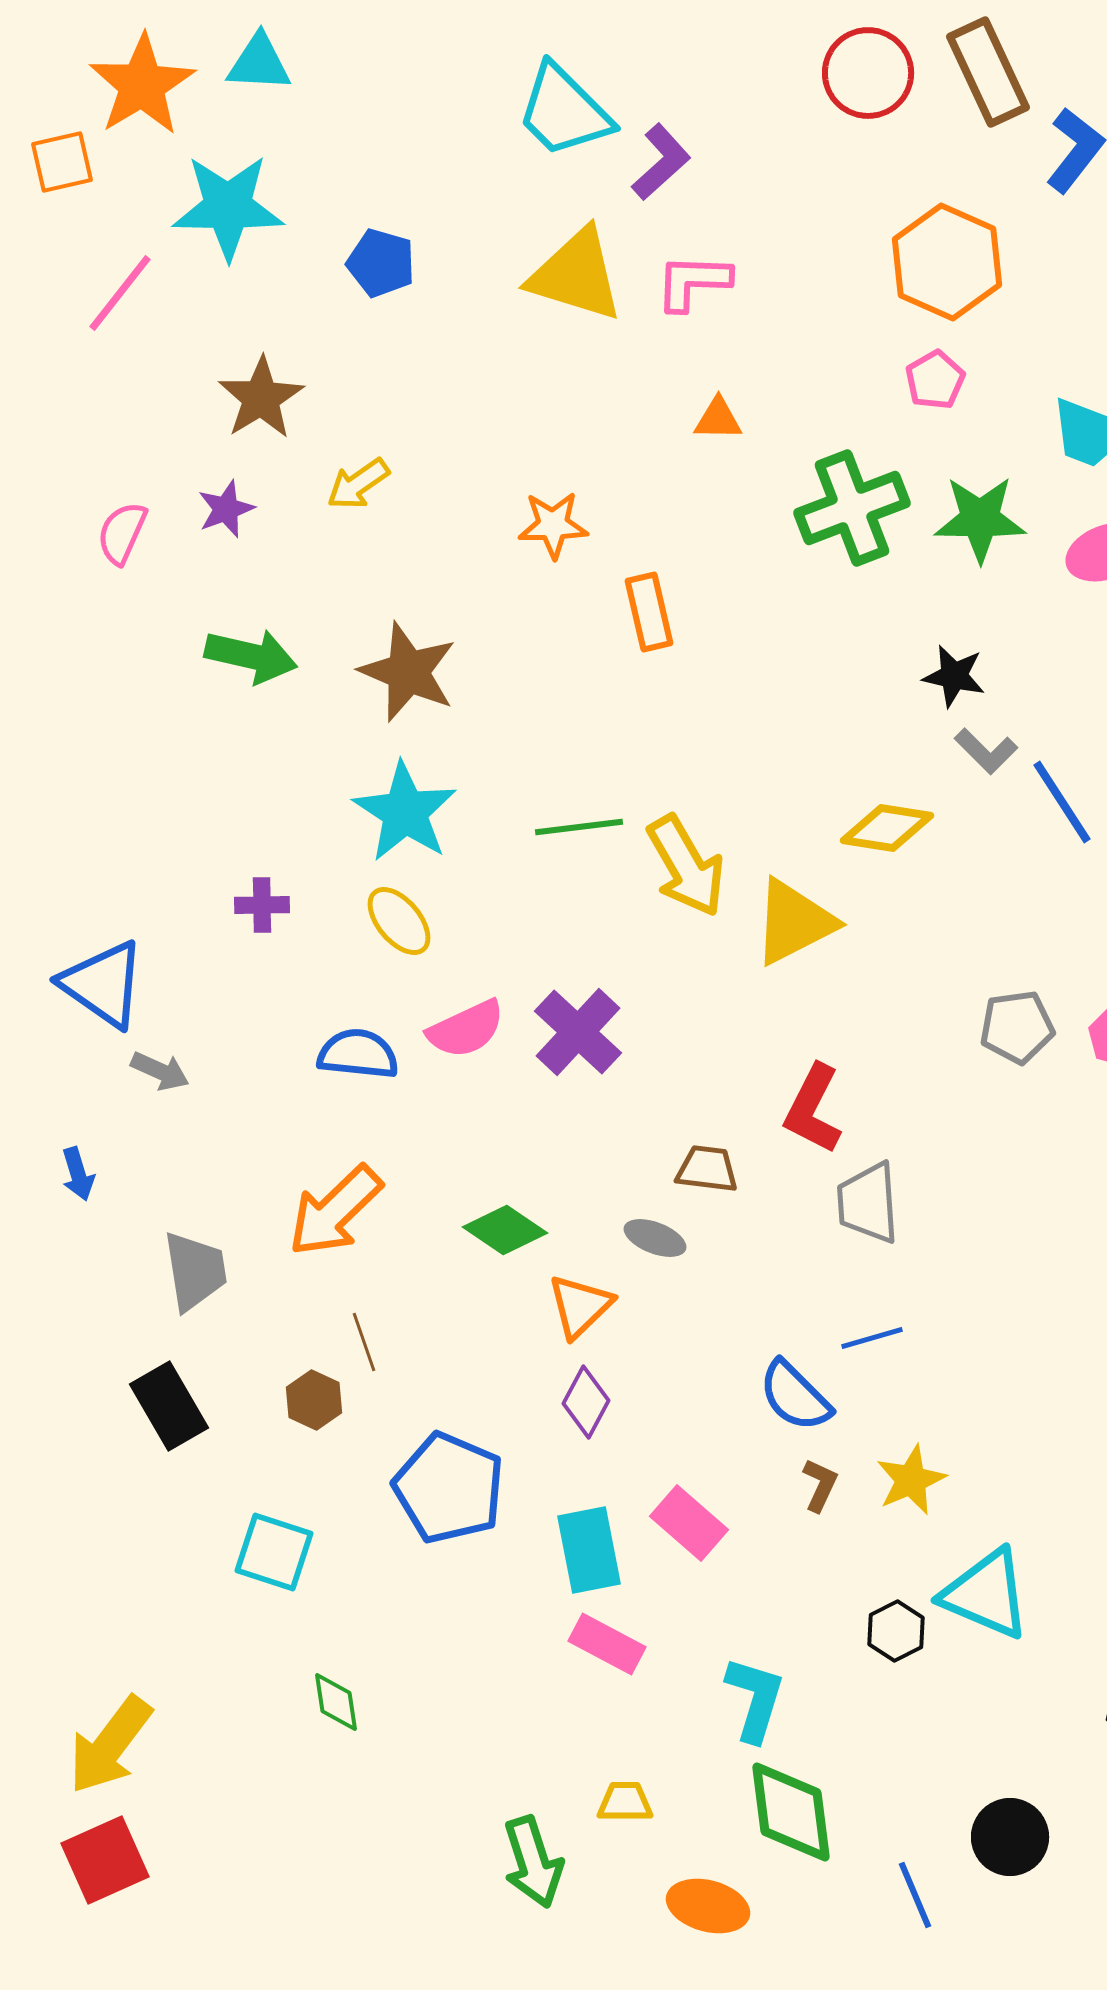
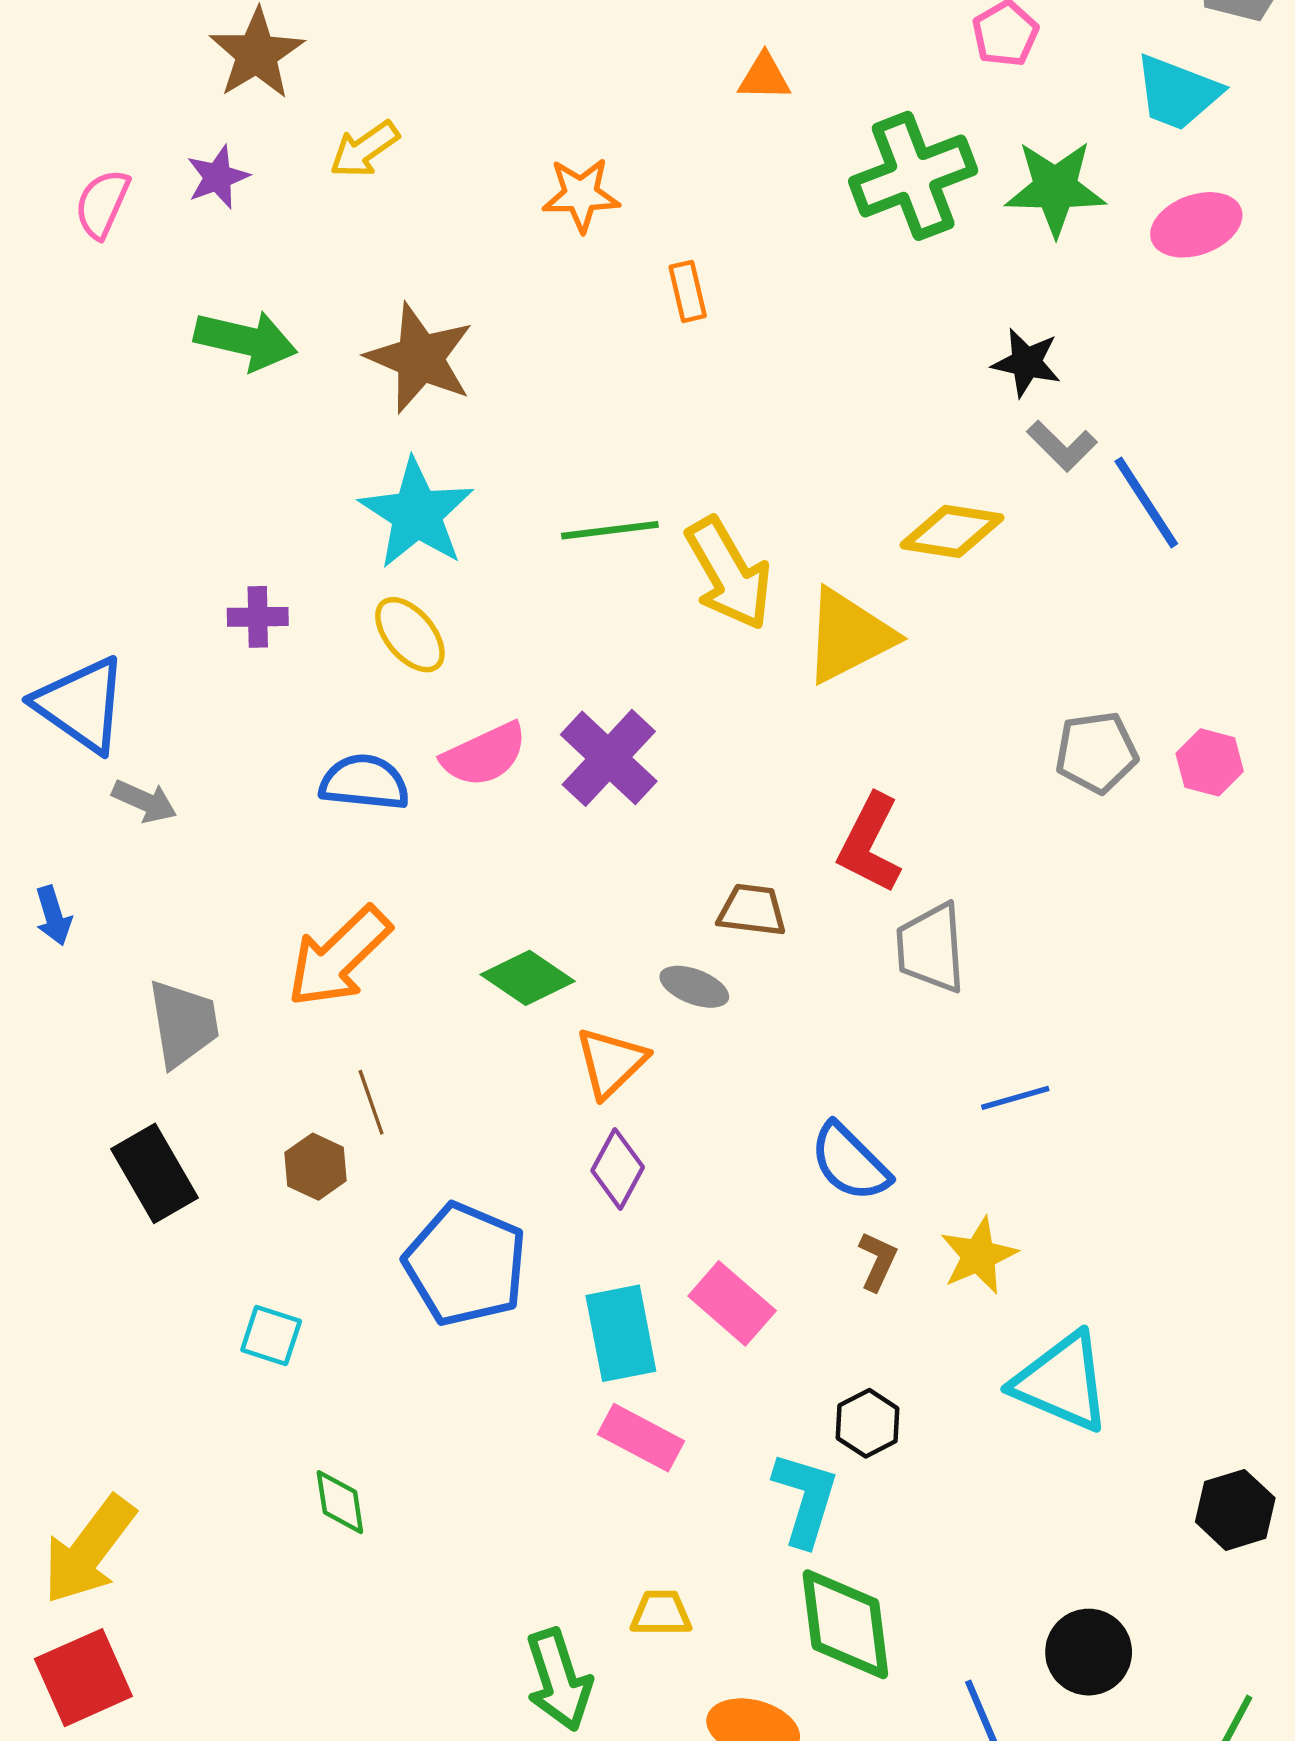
orange rectangle: (649, 612) -> (688, 291), size x0.7
blue line: (872, 1338) -> (1015, 1098), moved
cyan square: (274, 1552) -> (271, 1336), size x0.7
black hexagon: (896, 1631) -> (868, 1423), moved

